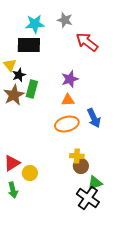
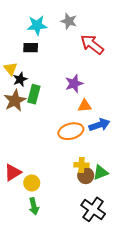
black rectangle: (29, 45) -> (31, 48), size x0.6
orange triangle: (68, 100) -> (85, 106), moved
blue arrow: (94, 118) -> (99, 125), turned -84
green triangle: (95, 183) -> (101, 172), moved
green arrow: (13, 190) -> (34, 206), moved

